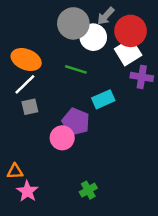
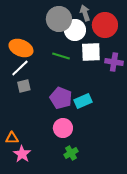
gray arrow: (106, 16) -> (85, 13), turned 119
white square: (128, 52) -> (91, 52), moved, turned 30
cyan rectangle: (103, 99) -> (83, 101), moved
pink circle: (62, 138) -> (63, 128), moved

